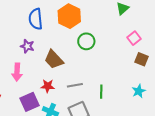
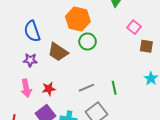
orange hexagon: (69, 16) -> (78, 19), moved
brown trapezoid: (54, 60) -> (58, 52), moved
red star: (48, 86) -> (49, 89), moved

